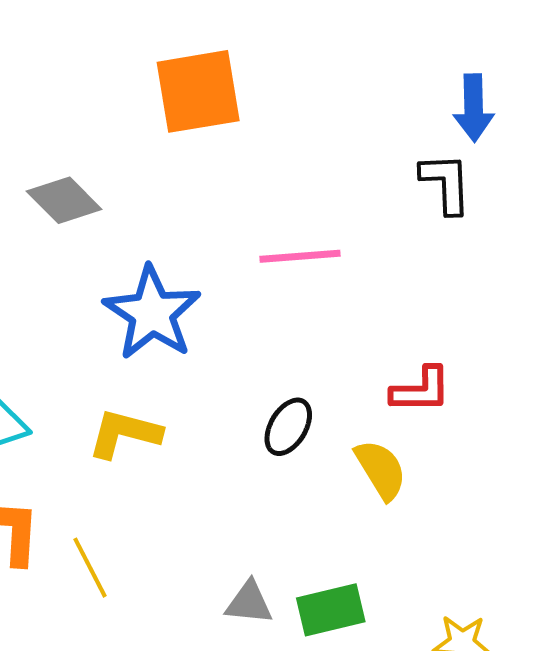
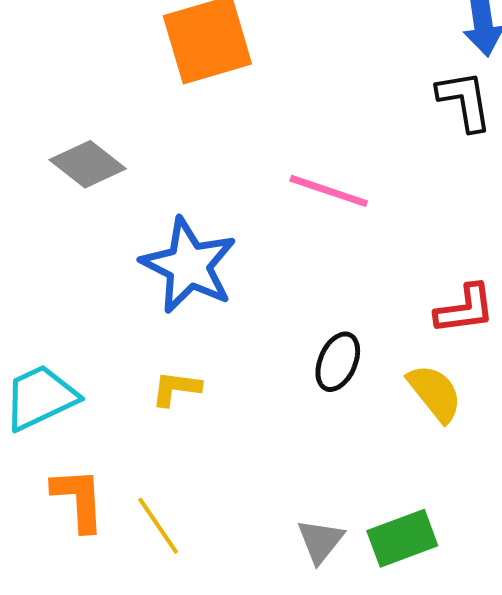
pink line: (300, 256) -> (329, 191), turned 30
yellow L-shape: (125, 434) -> (176, 388), size x0.7
gray triangle: (249, 603) -> (320, 541), turned -50

